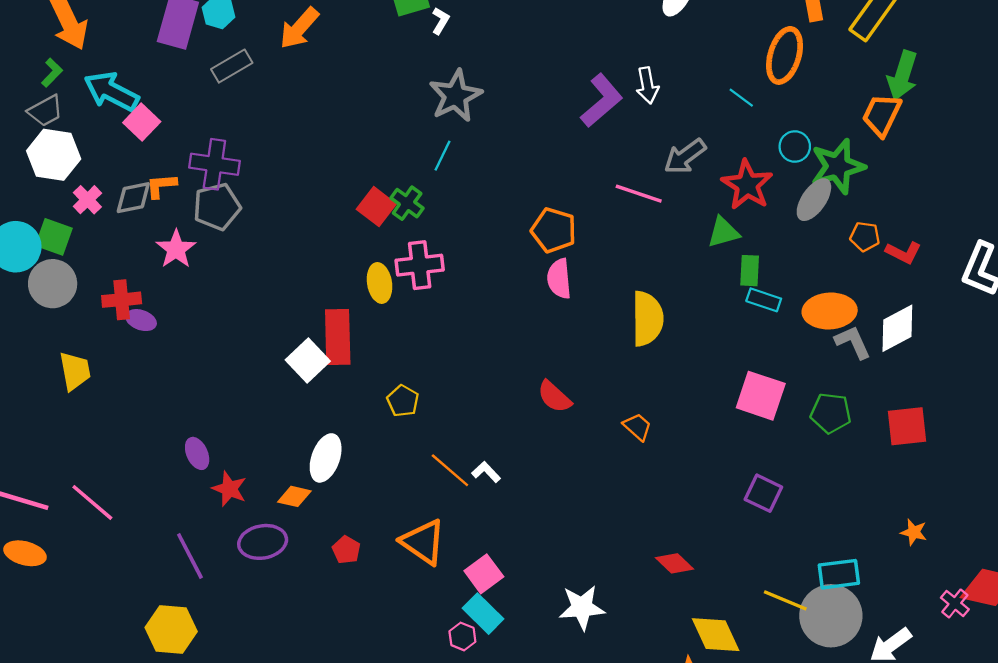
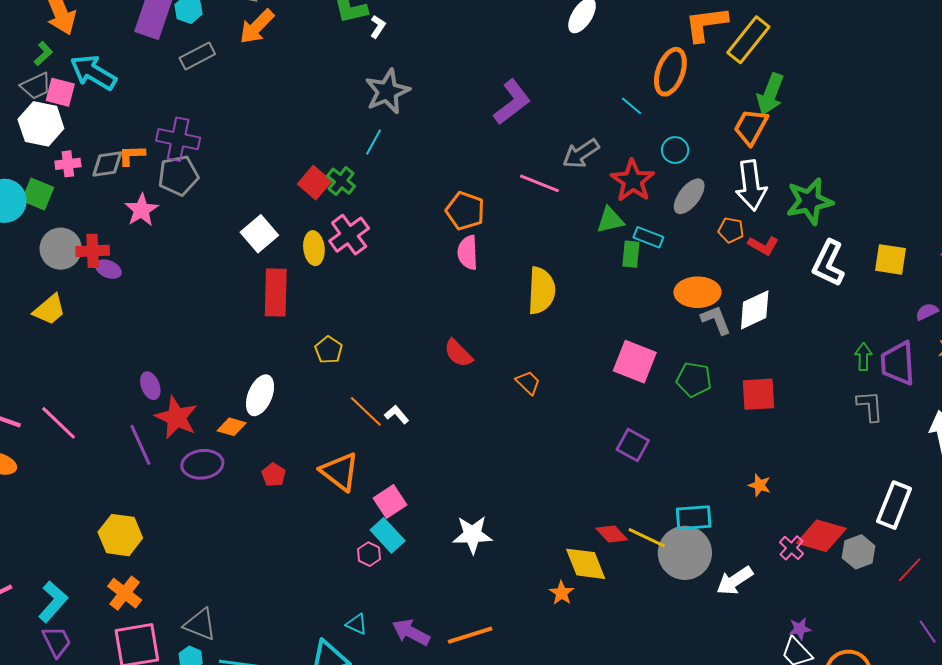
white arrow: (647, 85) -> (751, 185), moved, size x1.6
pink square: (142, 122) -> (60, 92), moved, turned -32
green star: (838, 166) -> (809, 201), moved
pink cross: (87, 200) -> (68, 164), turned 35
pink cross: (420, 265) -> (349, 235), turned -33
gray circle: (53, 284) -> (61, 249), moved
cyan rectangle: (764, 300) -> (648, 237), moved
white square: (308, 360) -> (259, 234), moved
yellow trapezoid: (75, 371) -> (49, 310), turned 57
red star: (229, 489) -> (176, 417), size x1.4
purple line: (190, 556) -> (140, 445), moved
red diamond: (675, 563) -> (612, 534), moved

